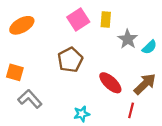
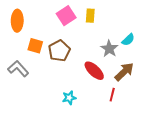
orange ellipse: (22, 25) -> (17, 21), turned -60
gray star: (128, 39) -> (109, 49), moved
orange square: (15, 72) -> (35, 46), moved
gray L-shape: (30, 99) -> (18, 69), moved

